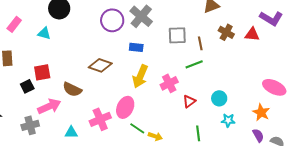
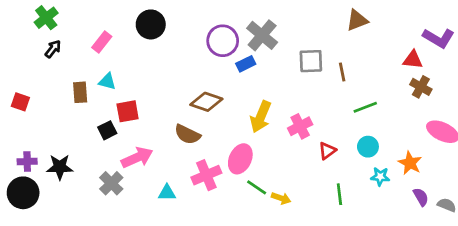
pink rectangle: (14, 24) -> (102, 42), moved
brown cross: (226, 32) -> (421, 87), moved
cyan triangle: (44, 33) -> (107, 81), moved
blue rectangle: (136, 47) -> (246, 64), moved, turned -32
green line: (194, 64) -> (365, 107), moved
brown semicircle: (72, 89) -> (187, 134), moved
orange star: (261, 112) -> (410, 163), moved
gray cross: (30, 125) -> (111, 183), turned -30

